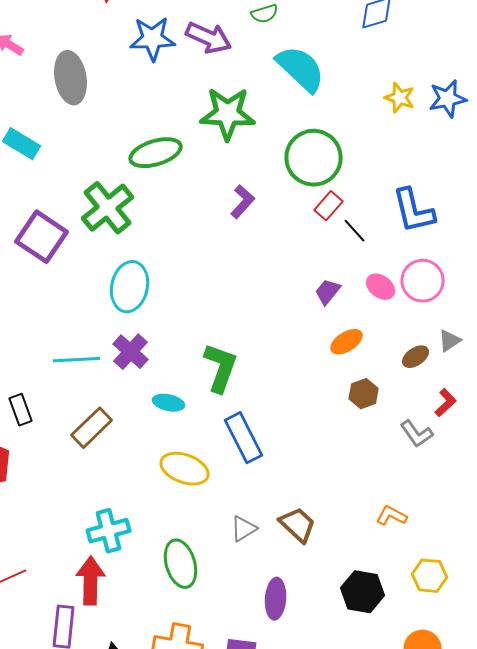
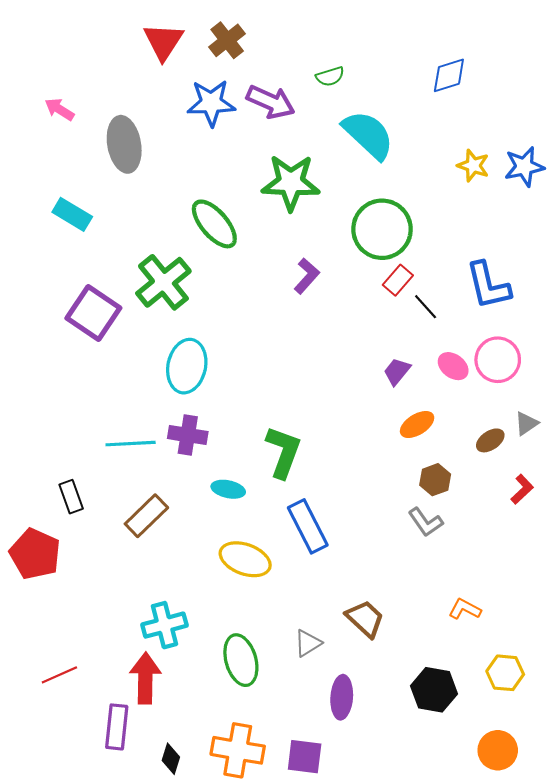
green ellipse: (156, 153) -> (214, 224), turned 66
purple cross: (131, 352) -> (188, 435), turned -33
gray L-shape: (417, 434) -> (426, 522), moved
gray triangle: (244, 529) -> (308, 643), moved

